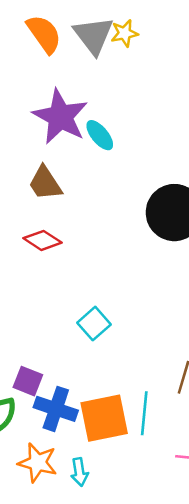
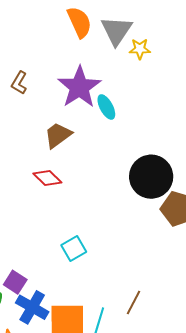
yellow star: (125, 33) -> (140, 49), moved
brown trapezoid: (45, 183) -> (58, 135), turned 76

